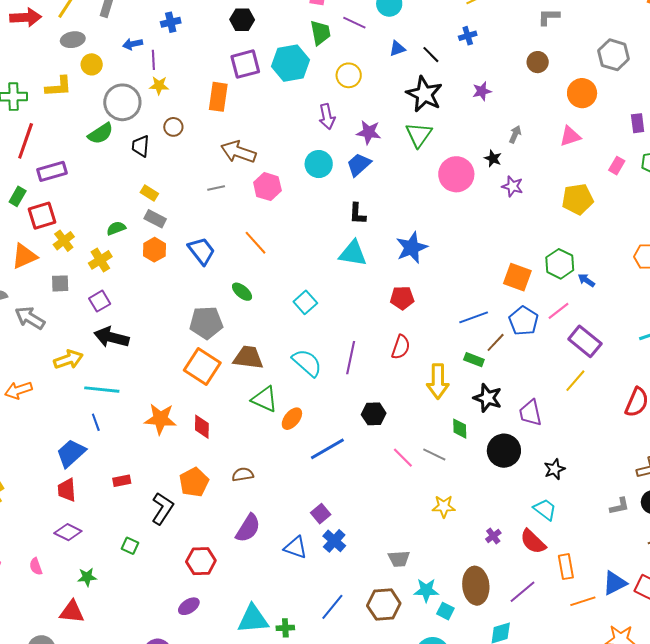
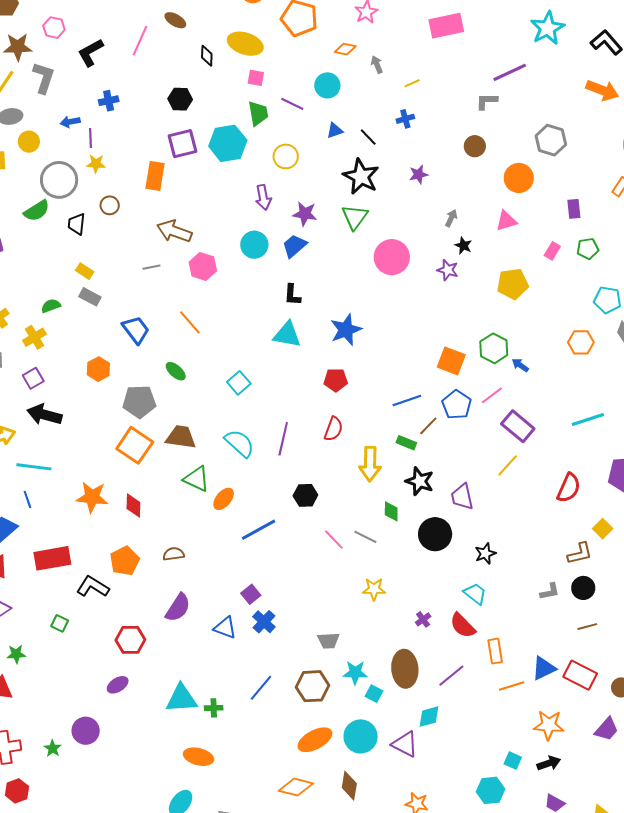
black star: (493, 158) -> (463, 246), moved
orange hexagon: (154, 250) -> (98, 369), moved
red rectangle: (122, 481) -> (52, 558), size x2.0
black L-shape: (162, 508) -> (93, 587), turned -92

